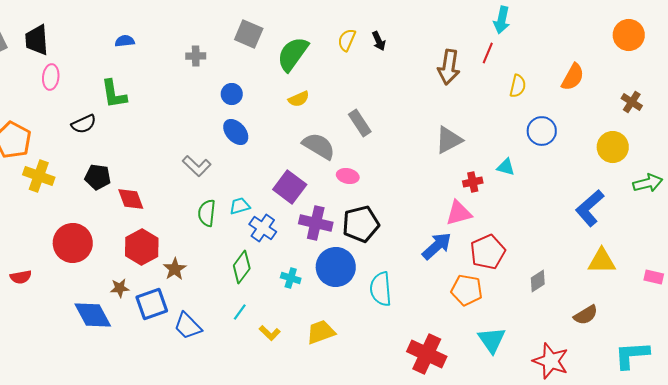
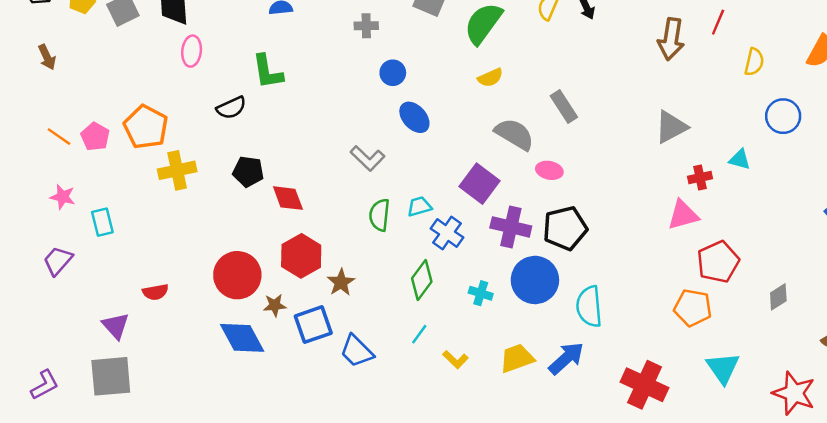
blue circle: (232, 94) -> (393, 73), moved
yellow cross: (39, 176) -> (177, 170), turned -32
red circle: (73, 243) -> (237, 275), moved
blue arrow: (437, 246) -> (566, 358), moved

